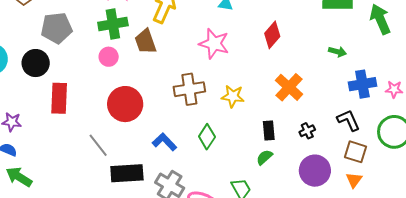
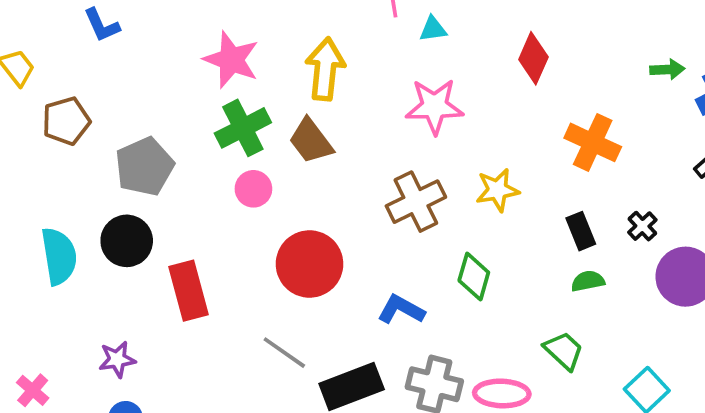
green arrow: (337, 52) -> (667, 69), moved
black cross: (307, 131) -> (642, 226), moved
green semicircle: (264, 157) -> (588, 281), turned 48

